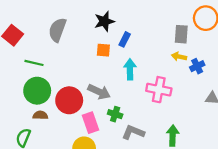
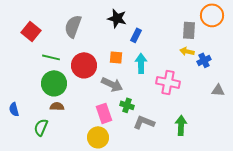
black star: (104, 21) -> (117, 18), turned 30
orange square: (103, 50) -> (116, 57), moved
red circle: (69, 100) -> (84, 65), moved

